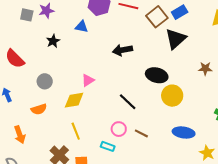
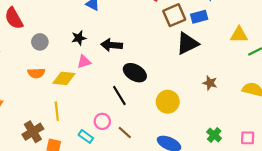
black star: (53, 41) -> (79, 38), moved
black arrow: (123, 50) -> (112, 45), moved
black ellipse: (157, 75) -> (135, 73), moved
gray circle: (45, 81) -> (40, 42), moved
orange semicircle: (39, 109) -> (36, 73), moved

